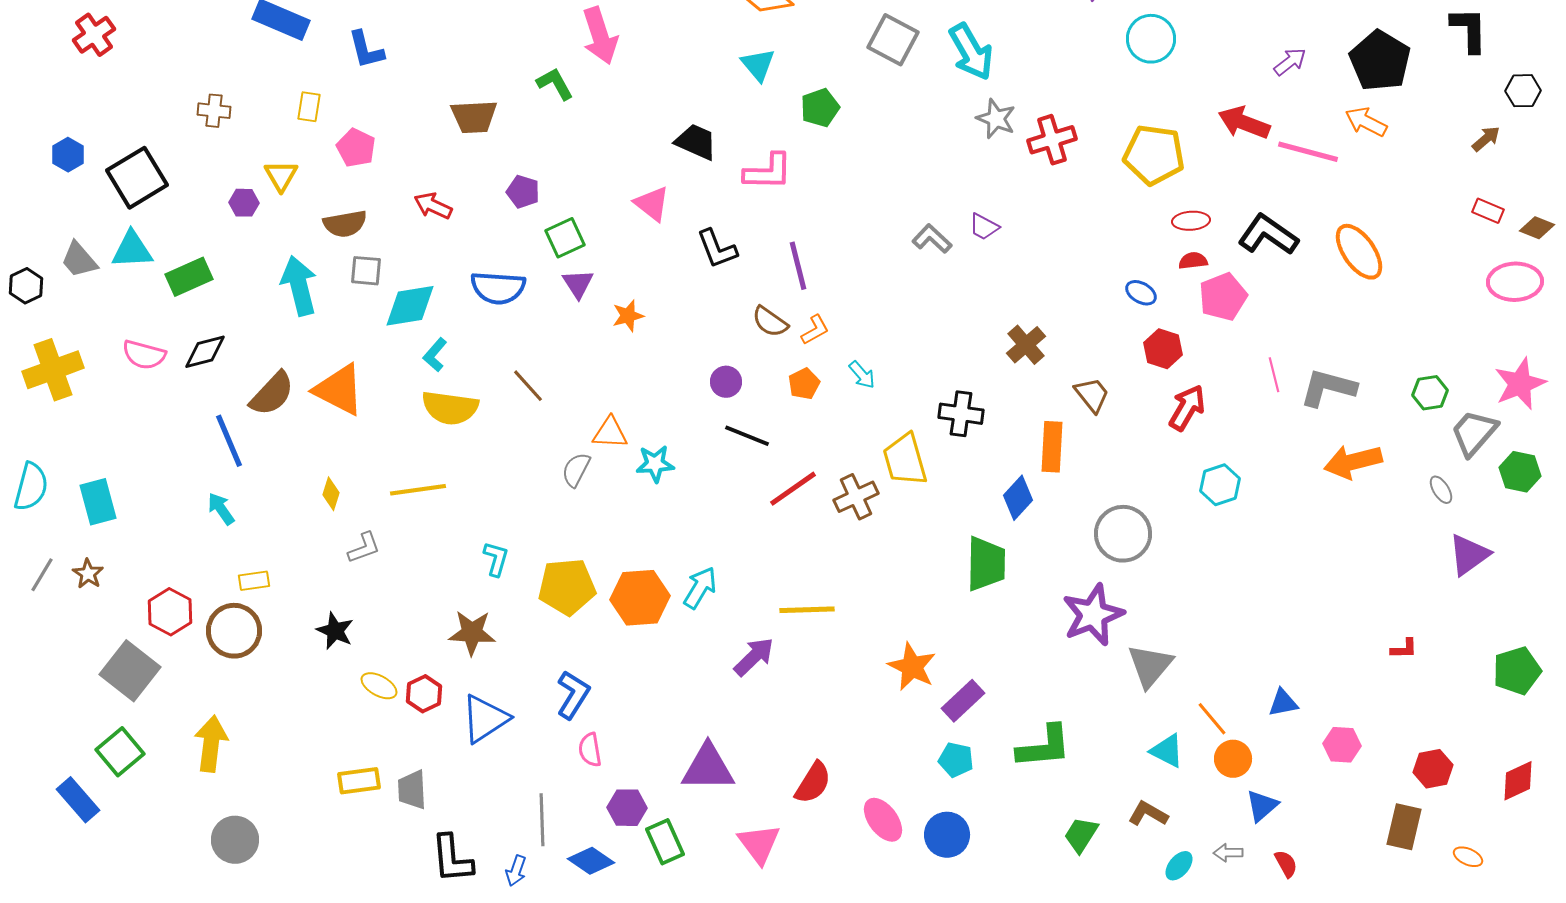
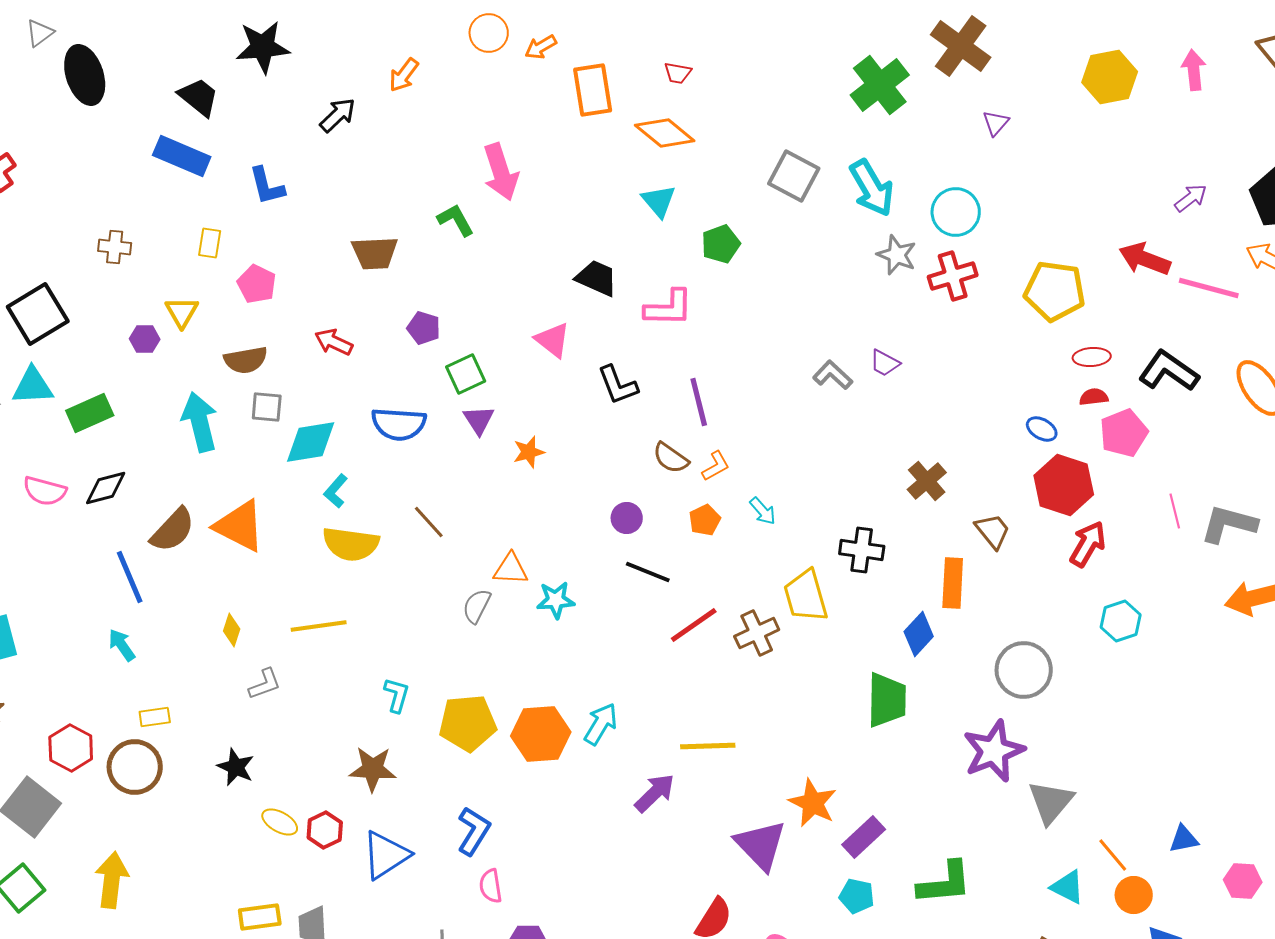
cyan circle: (1151, 39) -> (956, 212), moved
red hexagon: (1163, 349) -> (1064, 485), size x1.5
purple triangle: (708, 768) -> (761, 845), moved, turned 46

